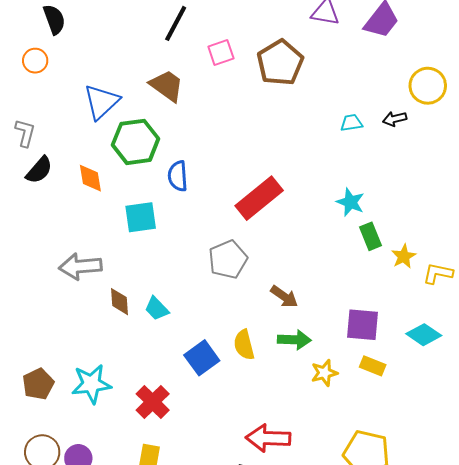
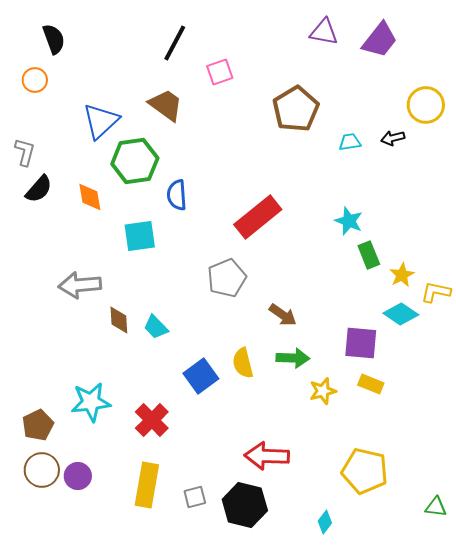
brown pentagon: (280, 63) -> (296, 109), moved
cyan diamond: (424, 335) -> (401, 314), moved
brown pentagon: (38, 384) -> (38, 425), moved

